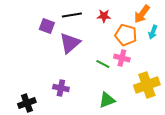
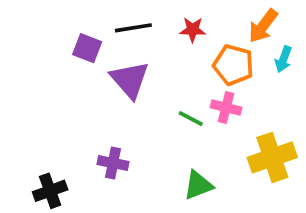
purple triangle: (70, 43) -> (130, 80), turned -30

